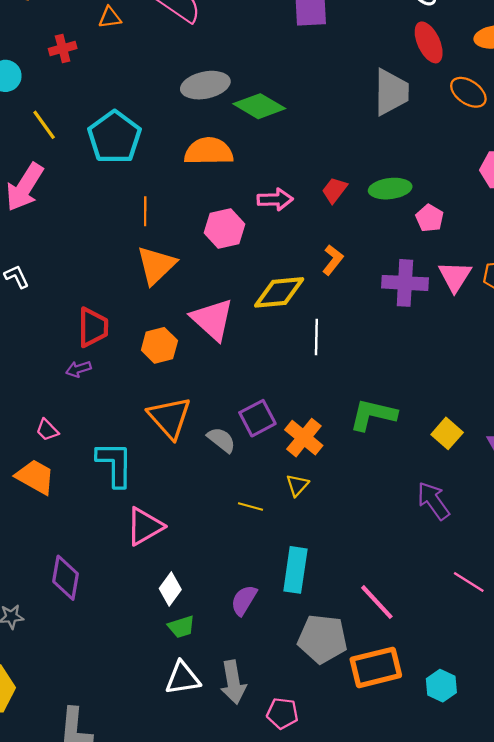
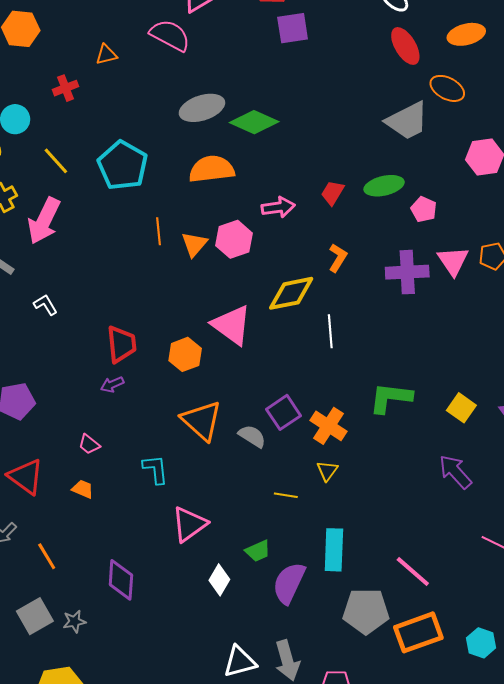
gray trapezoid: (391, 92) -> (407, 121), moved, turned 69
orange triangle: (156, 265) -> (194, 244), moved, size x0.7
cyan L-shape: (115, 464) -> (155, 469), size x0.7
orange trapezoid: (35, 477) -> (83, 489), size x0.6
purple semicircle: (244, 600) -> (289, 583), size x1.4
green trapezoid: (181, 627) -> (258, 551), moved

